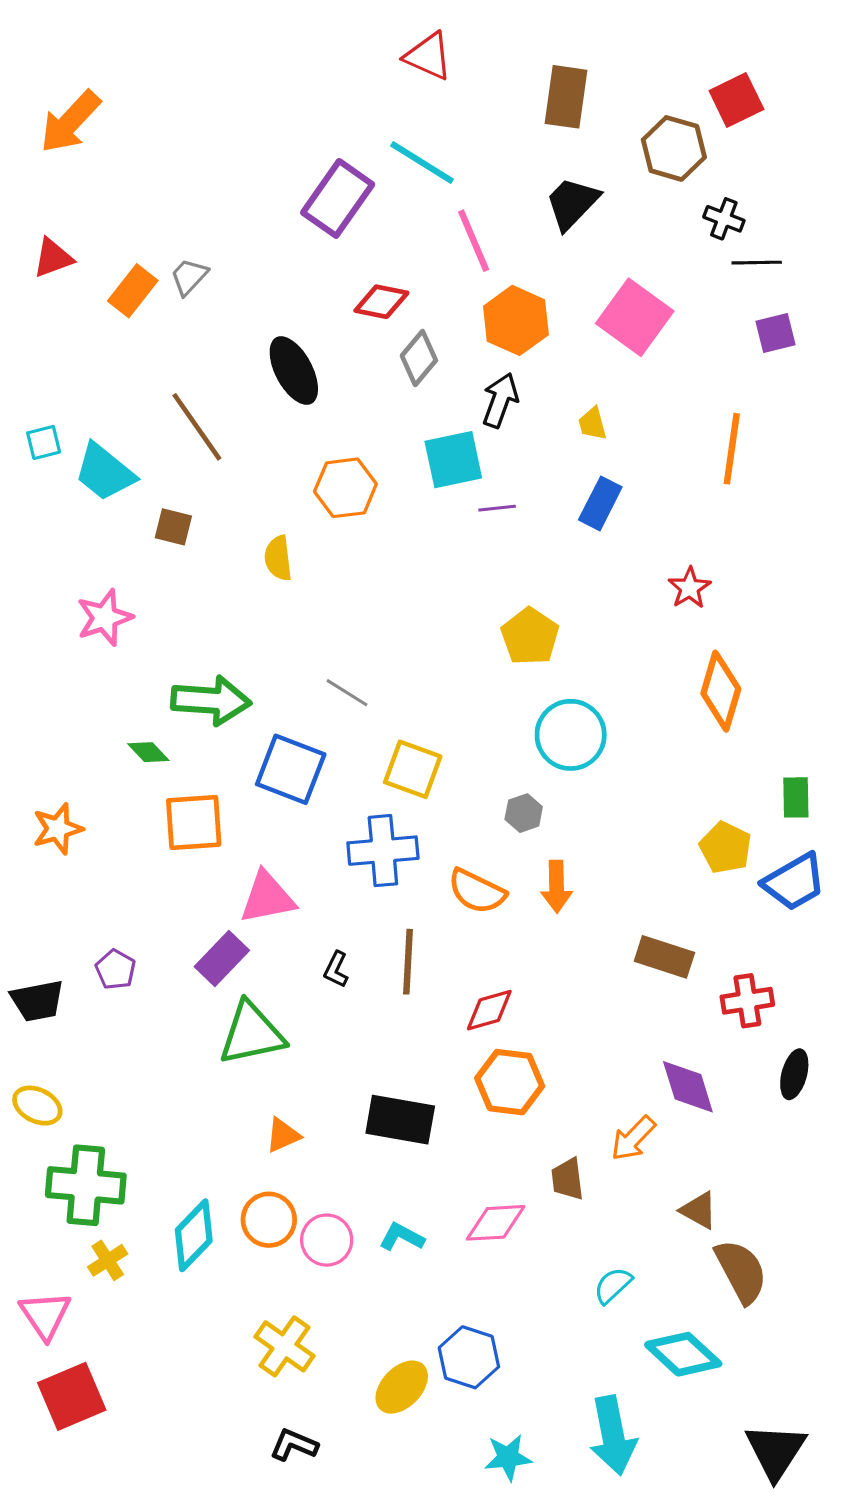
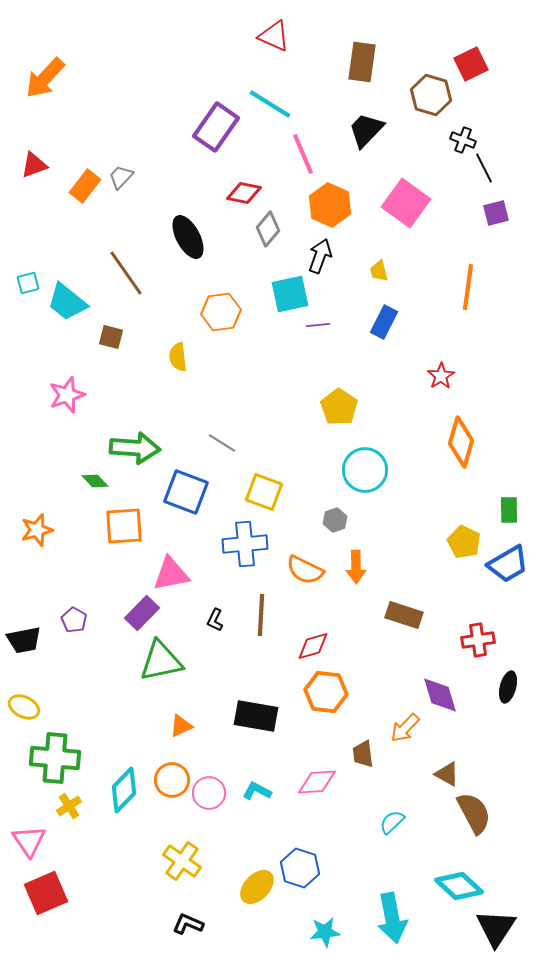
black line: (757, 263) -> (484, 168), turned 64
brown rectangle: (664, 957) -> (404, 615), moved
cyan diamond: (683, 1354) -> (459, 886), moved

